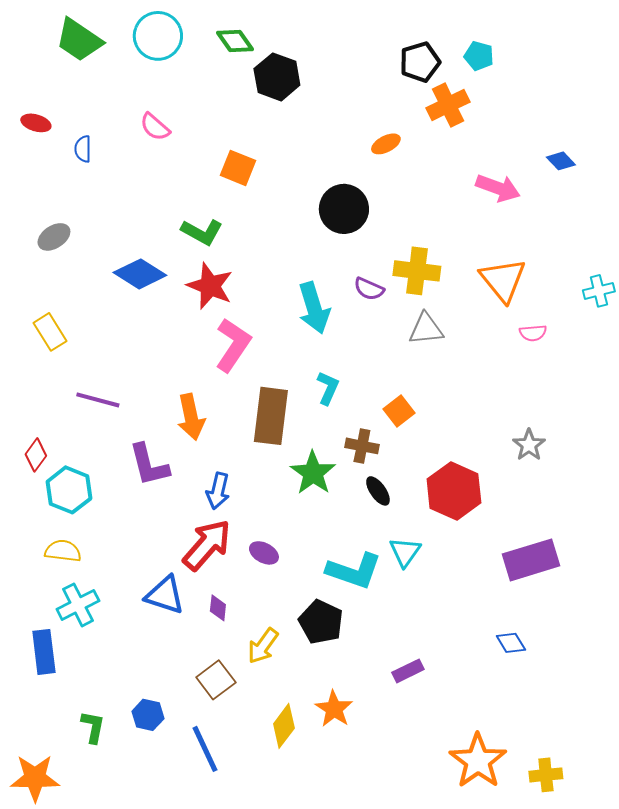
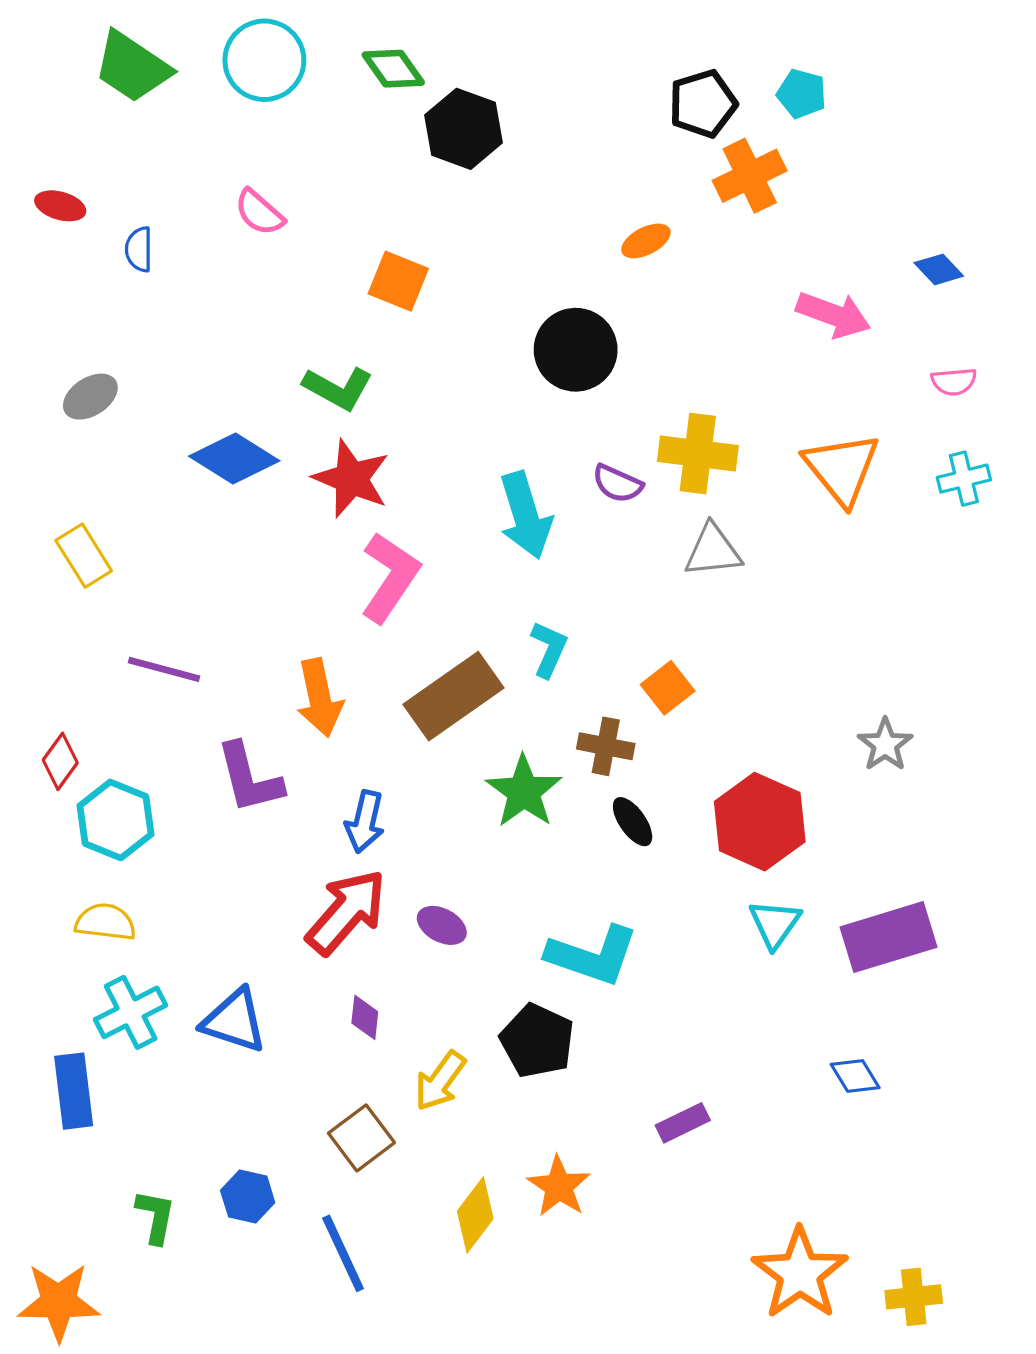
cyan cross: (599, 291) -> (964, 479), moved
pink semicircle: (533, 333) -> (954, 382), moved
brown rectangle: (271, 416) -> (453, 696), turned 48
cyan triangle: (405, 552) -> (775, 924), moved
blue triangle: (165, 595) -> (234, 1021), moved

